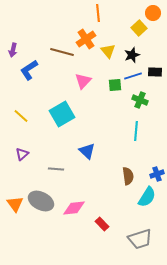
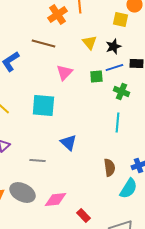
yellow square: (139, 28) -> (120, 20), turned -35
orange cross: (86, 39) -> (57, 14), moved
cyan square: (62, 114) -> (43, 106), turned 35

